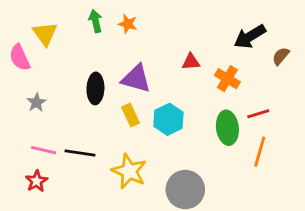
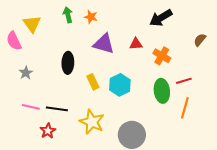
black arrow: (250, 36) -> (161, 18), moved
purple triangle: (136, 79) -> (104, 44), moved
red star: (36, 181) -> (48, 131), moved

